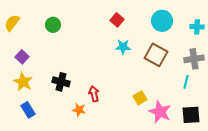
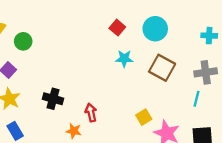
cyan circle: (162, 21) -> (155, 29), moved
green circle: (53, 25) -> (23, 41), moved

